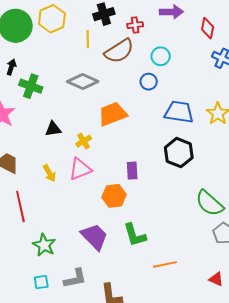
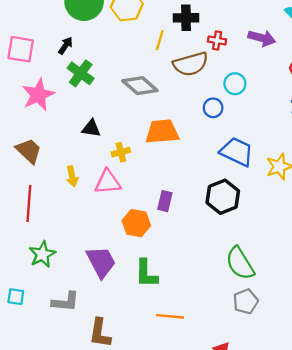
cyan square: (41, 282) -> (16, 297), moved

